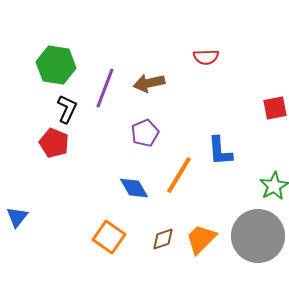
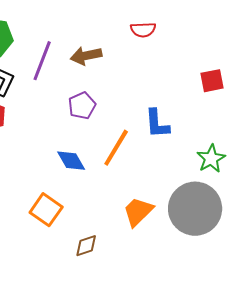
brown diamond: (163, 239) -> (86, 246), moved

